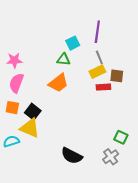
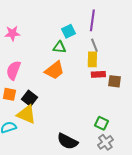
pink star: (14, 60) -> (12, 33), moved
yellow rectangle: (97, 72) -> (92, 59), turned -63
brown square: (117, 76) -> (114, 81), moved
green square: (121, 137) -> (101, 123), moved

